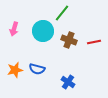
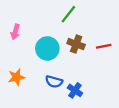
cyan circle: (43, 31) -> (47, 48), moved
blue semicircle: (37, 69) -> (54, 82), moved

